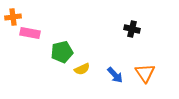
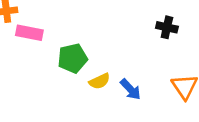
blue arrow: (115, 75) -> (131, 89), moved

